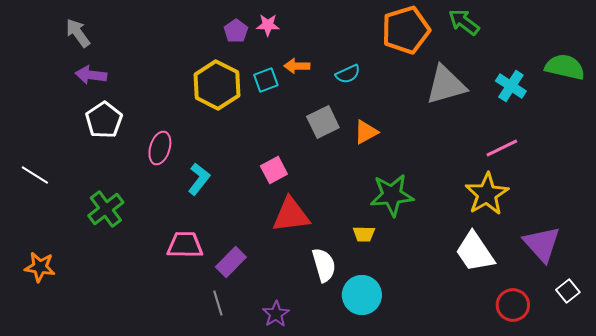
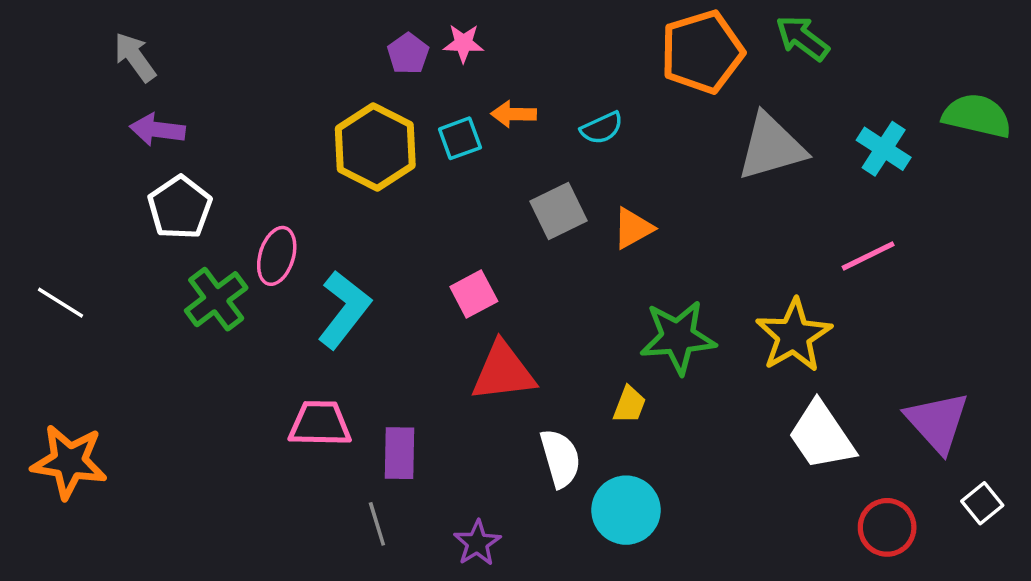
cyan L-shape: (199, 179) -> (344, 310), size x1.4
yellow star: (487, 194) -> (794, 335), moved
green cross: (106, 209) -> (216, 299), moved
yellow trapezoid: (364, 234) -> (629, 405), turned -70
purple rectangle: (231, 262) -> (399, 453), turned -44
orange star: (40, 267) -> (69, 462), size x1.4

